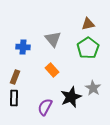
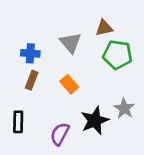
brown triangle: (88, 24) -> (104, 28), moved
green pentagon: (88, 48) -> (118, 55), turned -30
brown rectangle: (15, 77) -> (32, 80), moved

